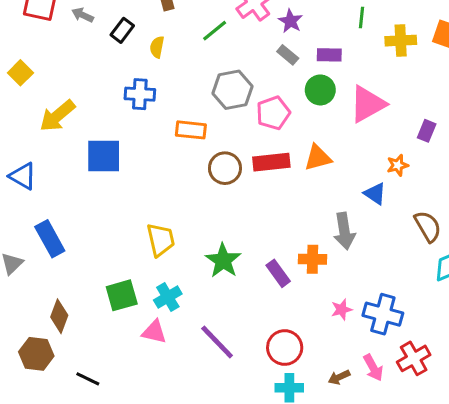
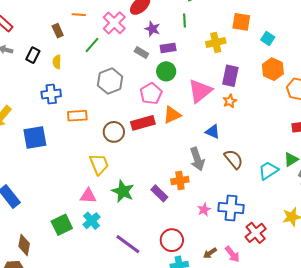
purple star: (290, 21) -> (152, 29), moved
yellow cross: (401, 41) -> (216, 42), moved
pink triangle: (368, 104) -> (200, 91), moved
pink pentagon: (273, 113) -> (151, 94), moved
orange rectangle: (191, 130) -> (77, 116), moved
purple rectangle: (427, 131) -> (230, 76), moved, size x1.5
orange star: (398, 165) -> (230, 101), moved
brown semicircle: (428, 226) -> (234, 159), moved
yellow trapezoid: (161, 240) -> (99, 164), moved
pink triangle: (154, 332) -> (88, 196), moved
pink arrow: (373, 368) -> (232, 254), moved

